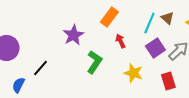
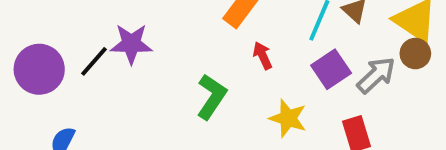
purple star: (73, 35) -> (131, 44), moved, turned 30
black line: (40, 68) -> (94, 61), moved

